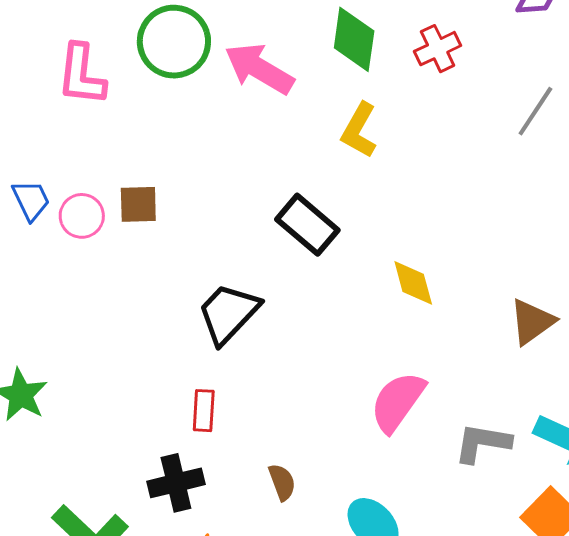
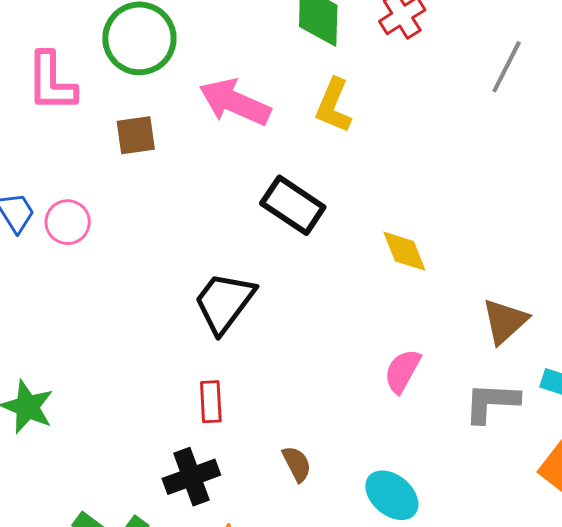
pink arrow: (259, 69) -> (235, 102), moved
brown square: (138, 204) -> (136, 135), moved
brown triangle: (532, 322) -> (505, 321), moved
pink semicircle: (398, 402) -> (402, 371), size x0.7

